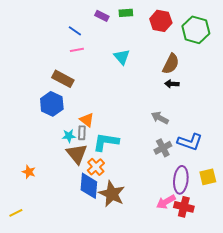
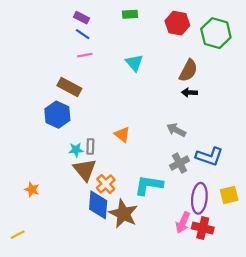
green rectangle: (126, 13) -> (130, 14), moved
purple rectangle: (102, 16) -> (82, 18), moved
orange triangle: (87, 120) -> (122, 134), moved
cyan L-shape: (106, 142) -> (149, 185), moved
pink arrow: (166, 202) -> (183, 223), turned -36

